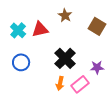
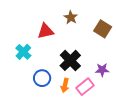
cyan cross: (18, 30) -> (23, 52), moved
blue circle: (21, 62) -> (42, 78), moved

